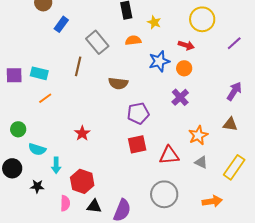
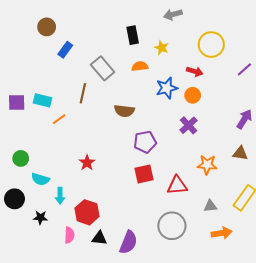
orange line: (45, 98) -> (59, 119), moved
orange star: (198, 135) -> (207, 165), turned 30
gray triangle: (201, 162) -> (210, 206), moved, turned -32

